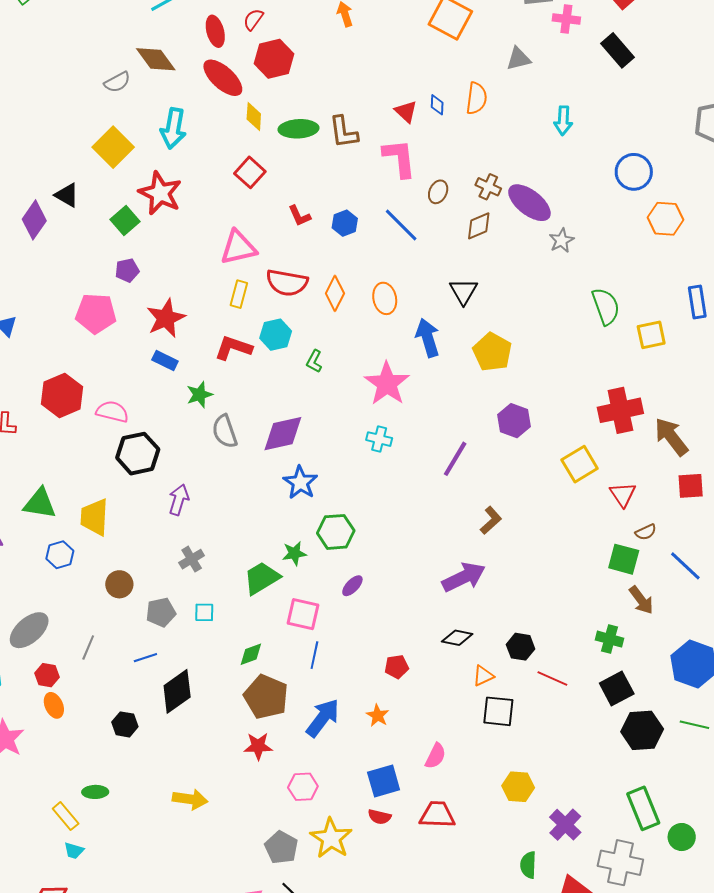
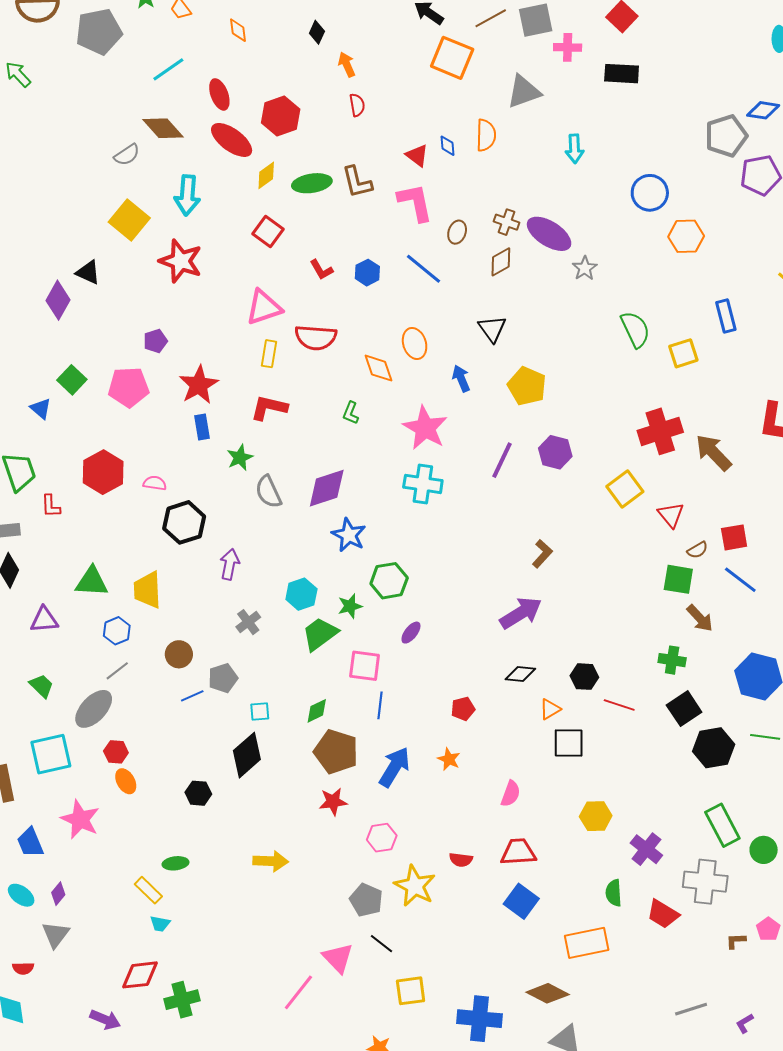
red semicircle: (253, 19) -> (357, 105), moved, turned 140
black rectangle: (617, 50) -> (622, 74), turned -40
gray triangle: (518, 59) -> (524, 92), size x1.4
yellow diamond: (254, 116) -> (266, 175), turned 56
green square: (125, 221) -> (72, 380), moved
orange diamond: (335, 293) -> (379, 368), moved, turned -40
cyan hexagon: (276, 335) -> (301, 594), moved
blue arrow: (428, 338) -> (461, 378), size x0.7
blue rectangle: (165, 360) -> (202, 427), turned 60
pink semicircle: (112, 412) -> (155, 483), size x0.7
cyan cross: (379, 439) -> (423, 484), size x1.5
purple line: (455, 459) -> (502, 460), moved
red square: (691, 486) -> (734, 537), moved
cyan square: (204, 612) -> (260, 712), moved
gray line: (88, 648) -> (117, 671), moved, turned 35
blue line: (145, 658) -> (192, 696), moved
blue square: (384, 781) -> (521, 901), moved, turned -32

